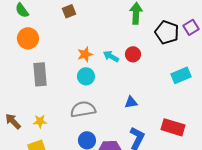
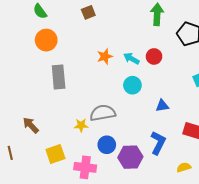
cyan circle: (86, 76) -> (132, 85), moved
blue triangle: (131, 102) -> (162, 106), moved
yellow star: (40, 121) -> (81, 125), moved

